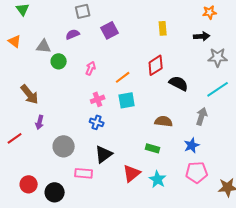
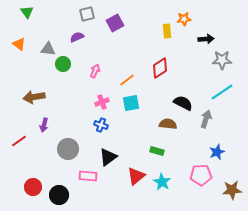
orange star: (210, 12) -> (184, 19), moved
purple square: (110, 30) -> (115, 23), moved
black semicircle: (179, 83) -> (183, 103), moved
brown arrow: (30, 94) -> (34, 97), turned 120
blue star: (192, 145) -> (217, 152), moved

